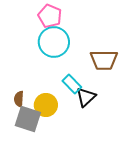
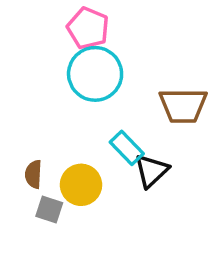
gray square: (28, 119) -> (49, 209), size x0.6

